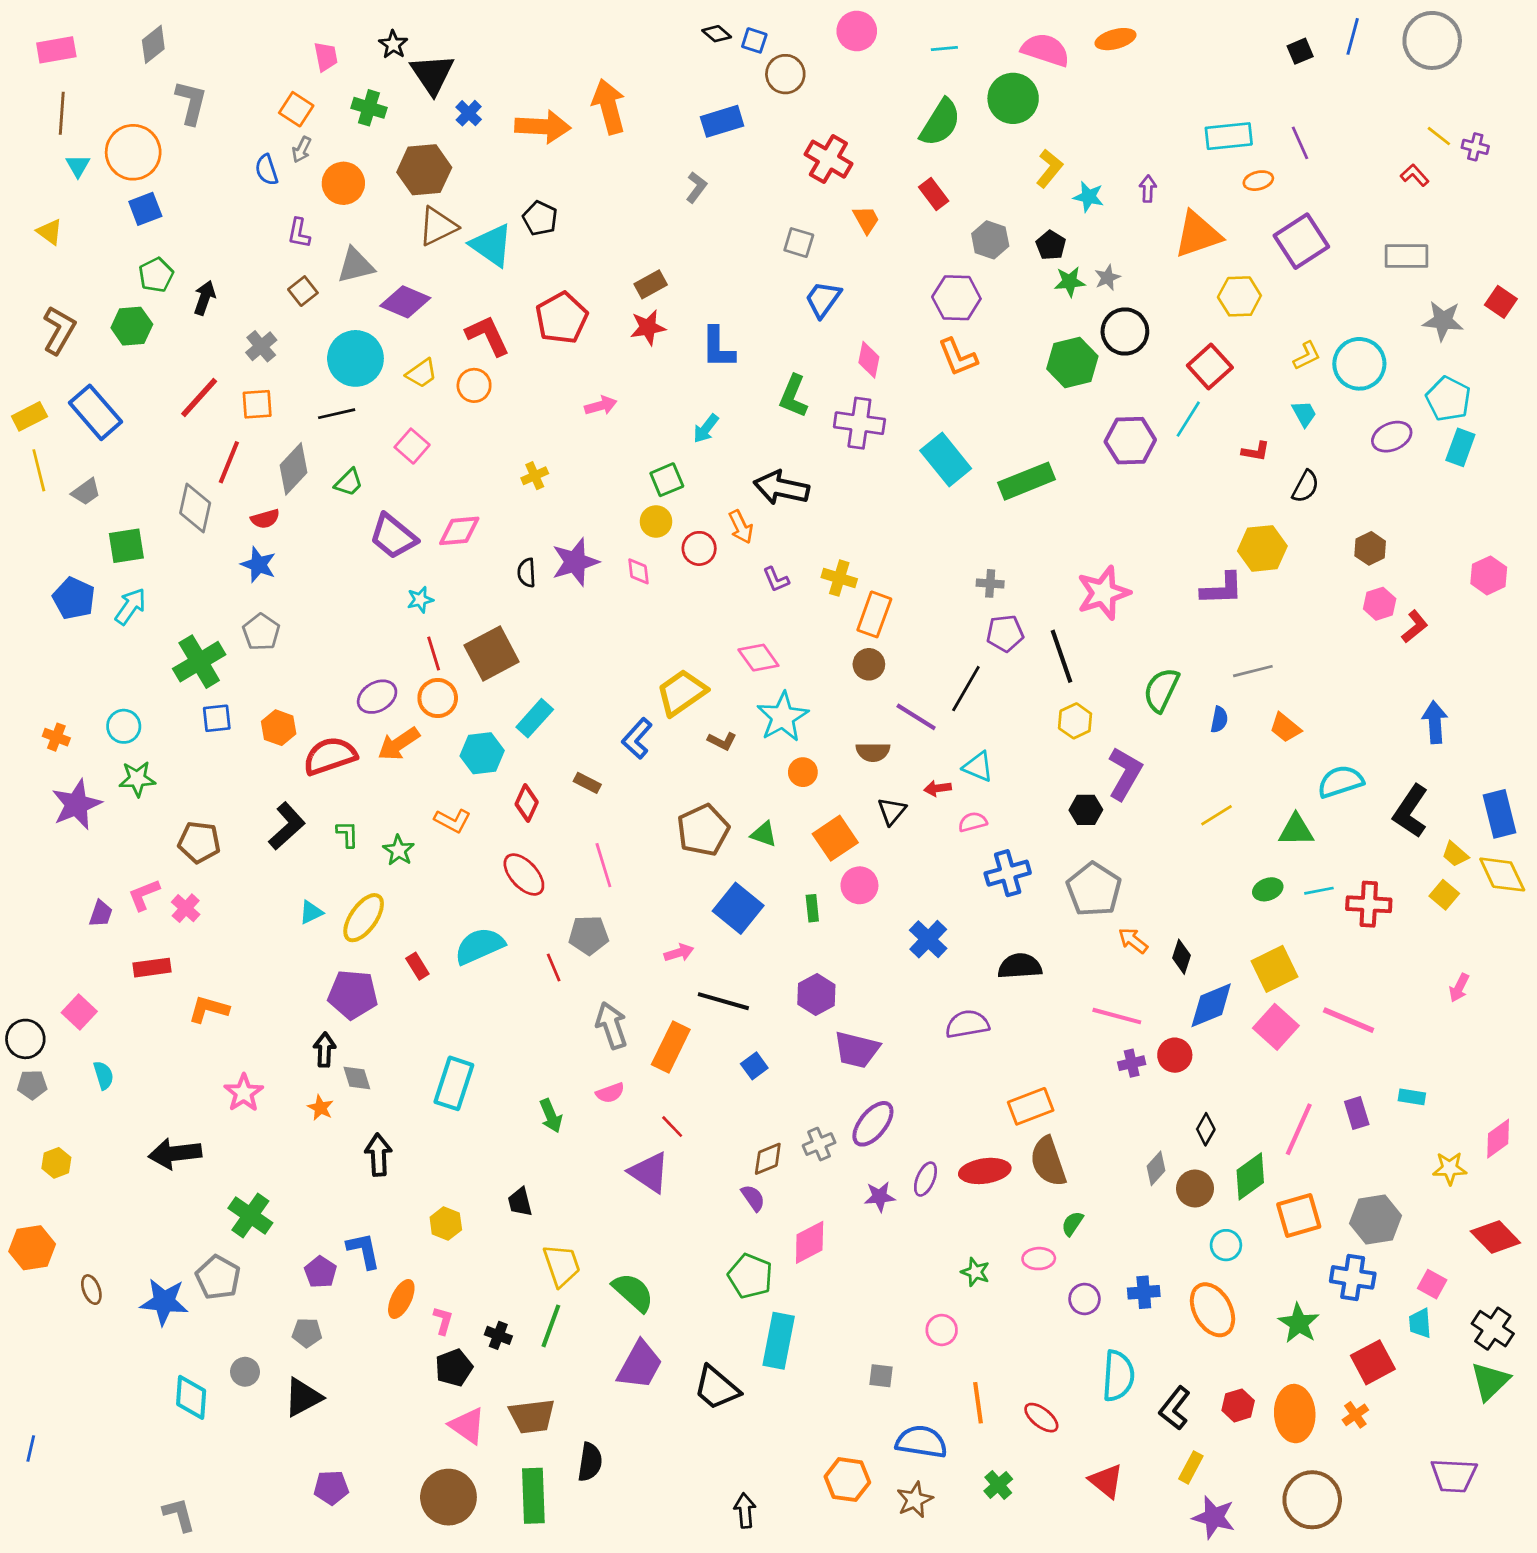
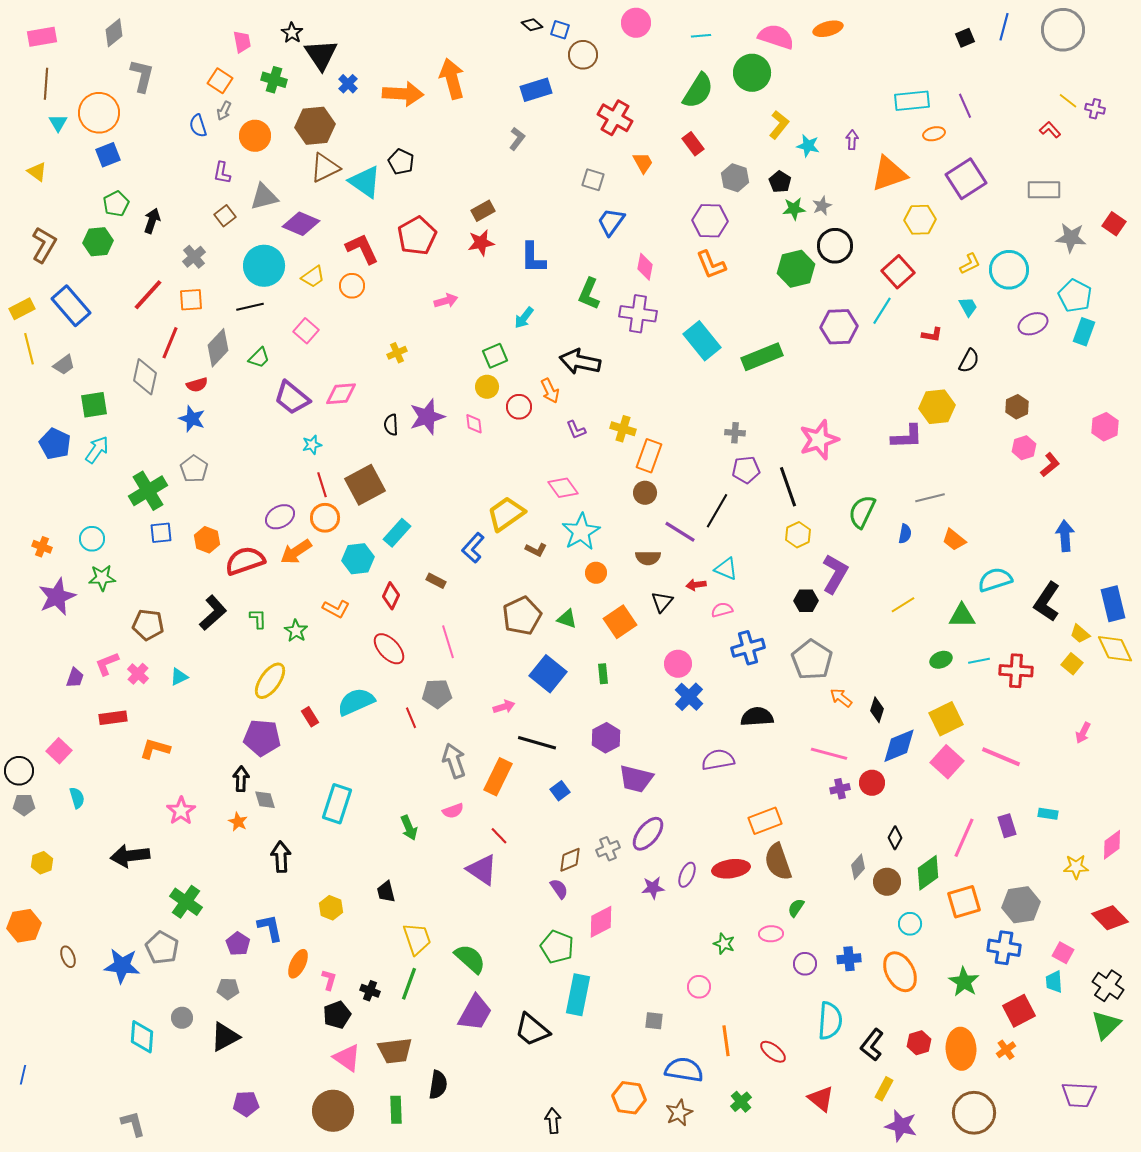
pink circle: (859, 885) -> (678, 664), moved
cyan triangle: (311, 912) -> (179, 677), moved
green rectangle: (533, 1496) -> (396, 1110), size x0.7

